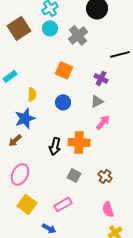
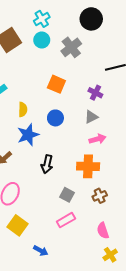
blue star: (25, 118) -> (28, 135), moved
pink arrow: (103, 122) -> (98, 139), turned 35
orange cross: (79, 142) -> (88, 166), moved
brown cross: (105, 176) -> (100, 196), turned 32
pink rectangle: (63, 204) -> (66, 220), moved

